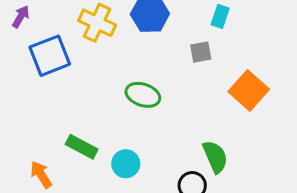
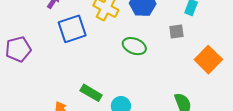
green ellipse: (143, 95) -> (134, 46), moved

